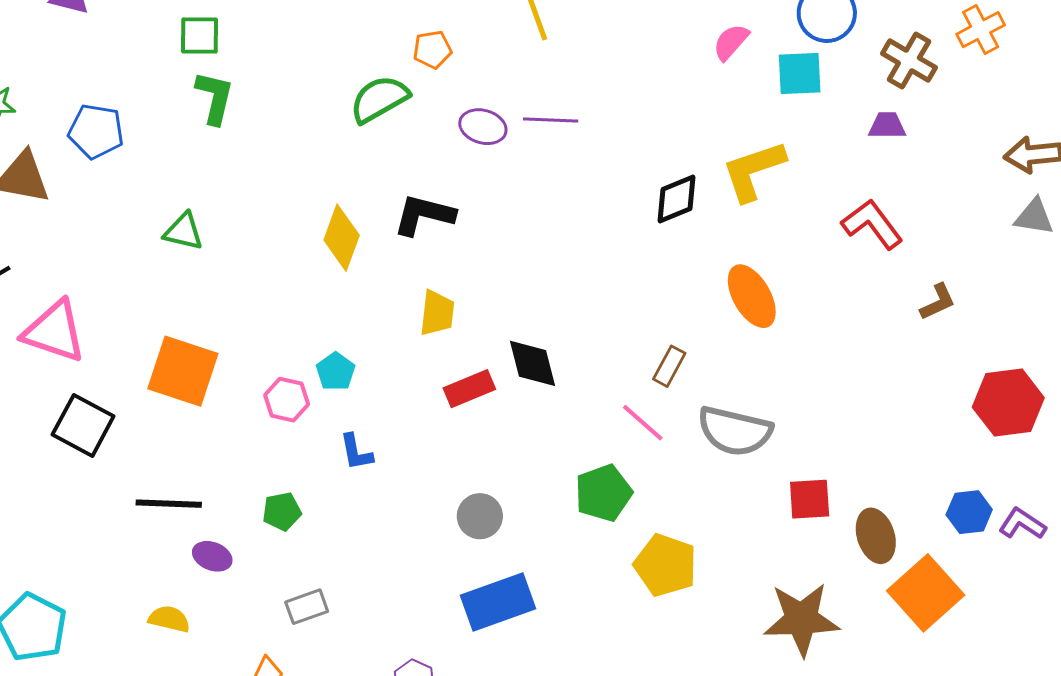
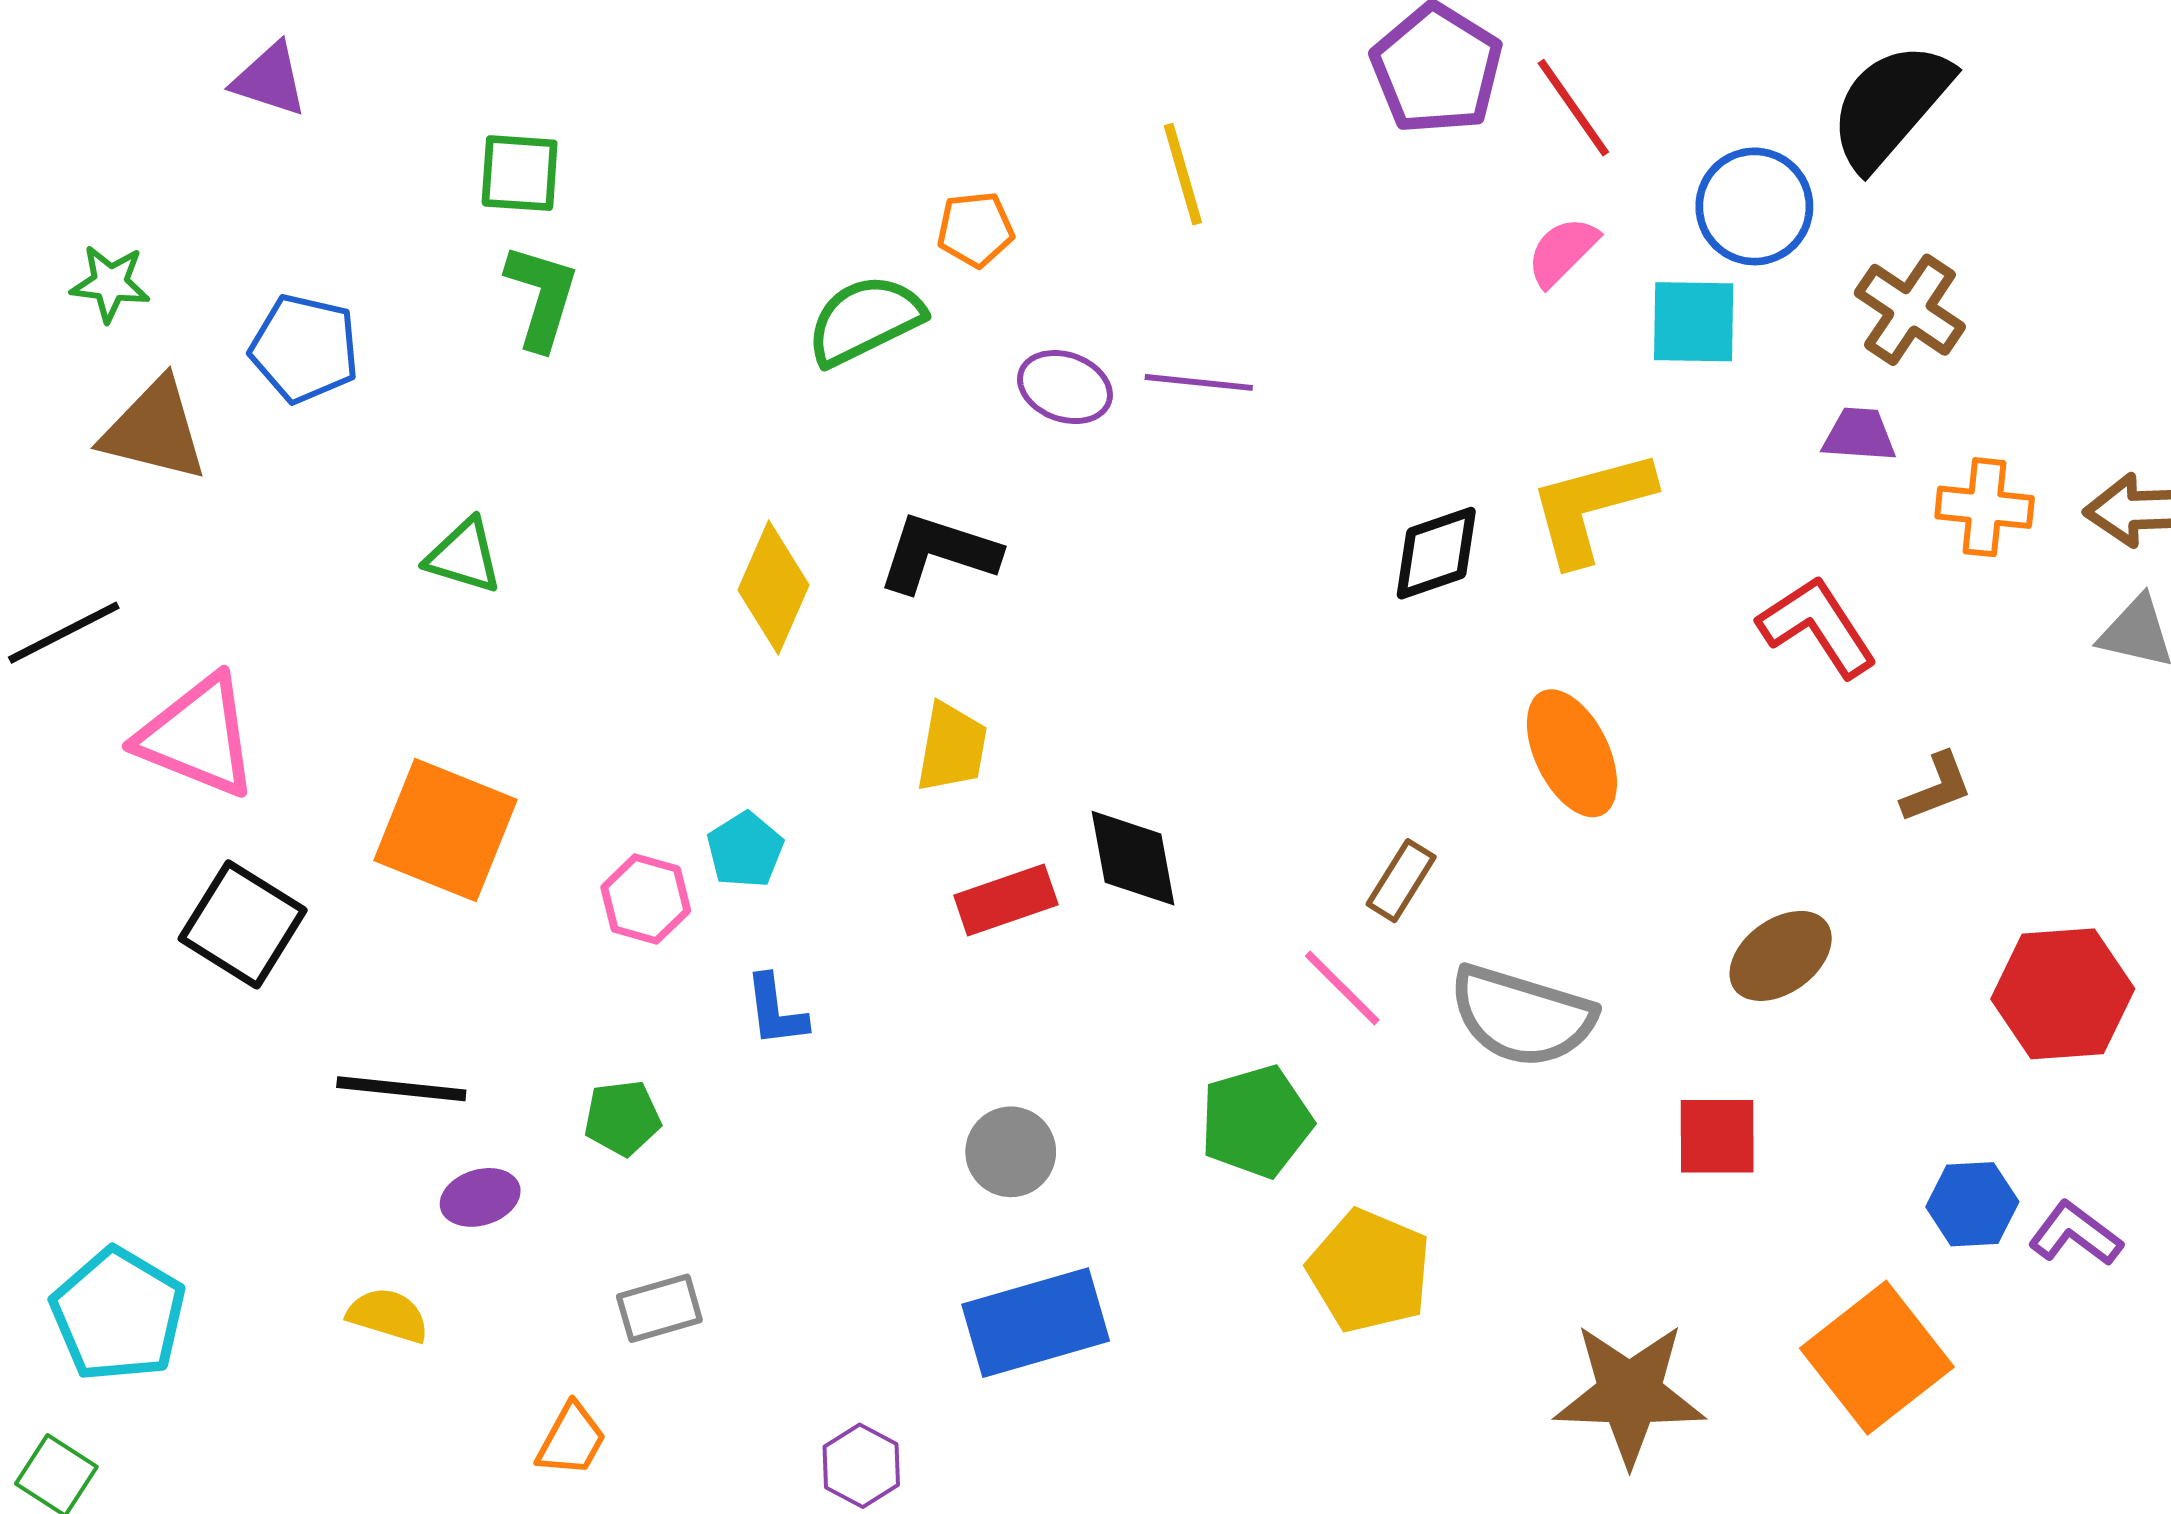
orange cross: (981, 30) -> (1985, 507), moved, turned 30
red square: (810, 499) -> (1717, 1136), moved
brown ellipse: (876, 536) -> (1781, 956), moved, turned 68
purple ellipse: (212, 556) -> (480, 1197), turned -42

